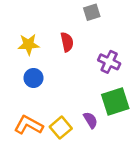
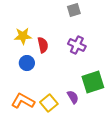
red semicircle: (67, 42) -> (43, 45), moved
purple cross: (109, 62) -> (77, 45), moved

